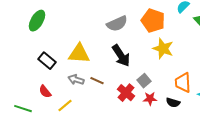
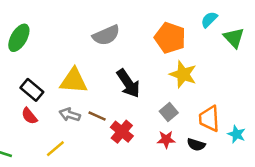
gray semicircle: (117, 24) -> (106, 35), moved
gray square: (144, 81) -> (169, 112), moved
red semicircle: (45, 92) -> (29, 116), moved
red cross: (126, 93) -> (122, 132), moved

